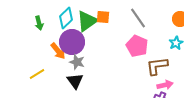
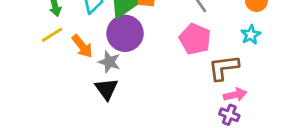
purple circle: (72, 42) -> (125, 33), moved
yellow line: (37, 74) -> (52, 35), moved

